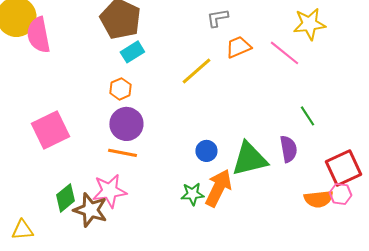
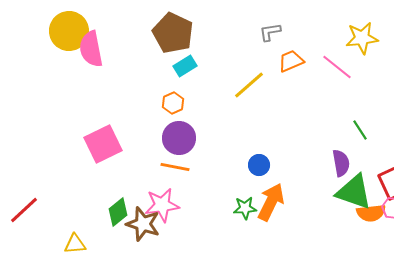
green triangle: (249, 159) -> (354, 192), moved, turned 33

